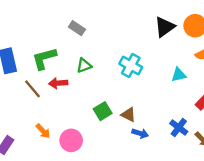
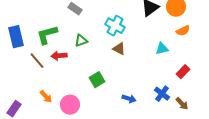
cyan cross: (131, 66) -> (115, 26), moved
brown triangle: (128, 115) -> (119, 49), moved

